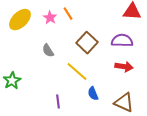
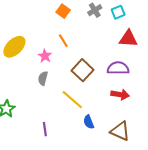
pink star: (50, 18) -> (45, 56), moved
gray semicircle: (48, 51) -> (43, 78), turned 48
purple line: (58, 102) -> (45, 129), moved

